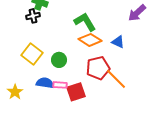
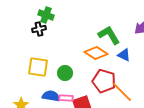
green L-shape: (85, 22) -> (109, 35), moved
yellow square: (32, 54) -> (38, 67), turned -30
red pentagon: (98, 68) -> (104, 81), turned 30

